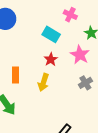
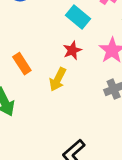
orange rectangle: (16, 75) -> (22, 64), turned -42

